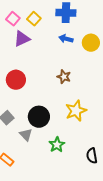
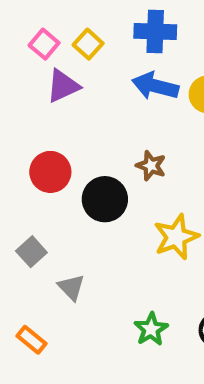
blue arrow: (66, 39) -> (155, 86), size x1.5
black circle: (39, 117) -> (105, 199), moved
green star: (57, 145) -> (151, 329), moved

